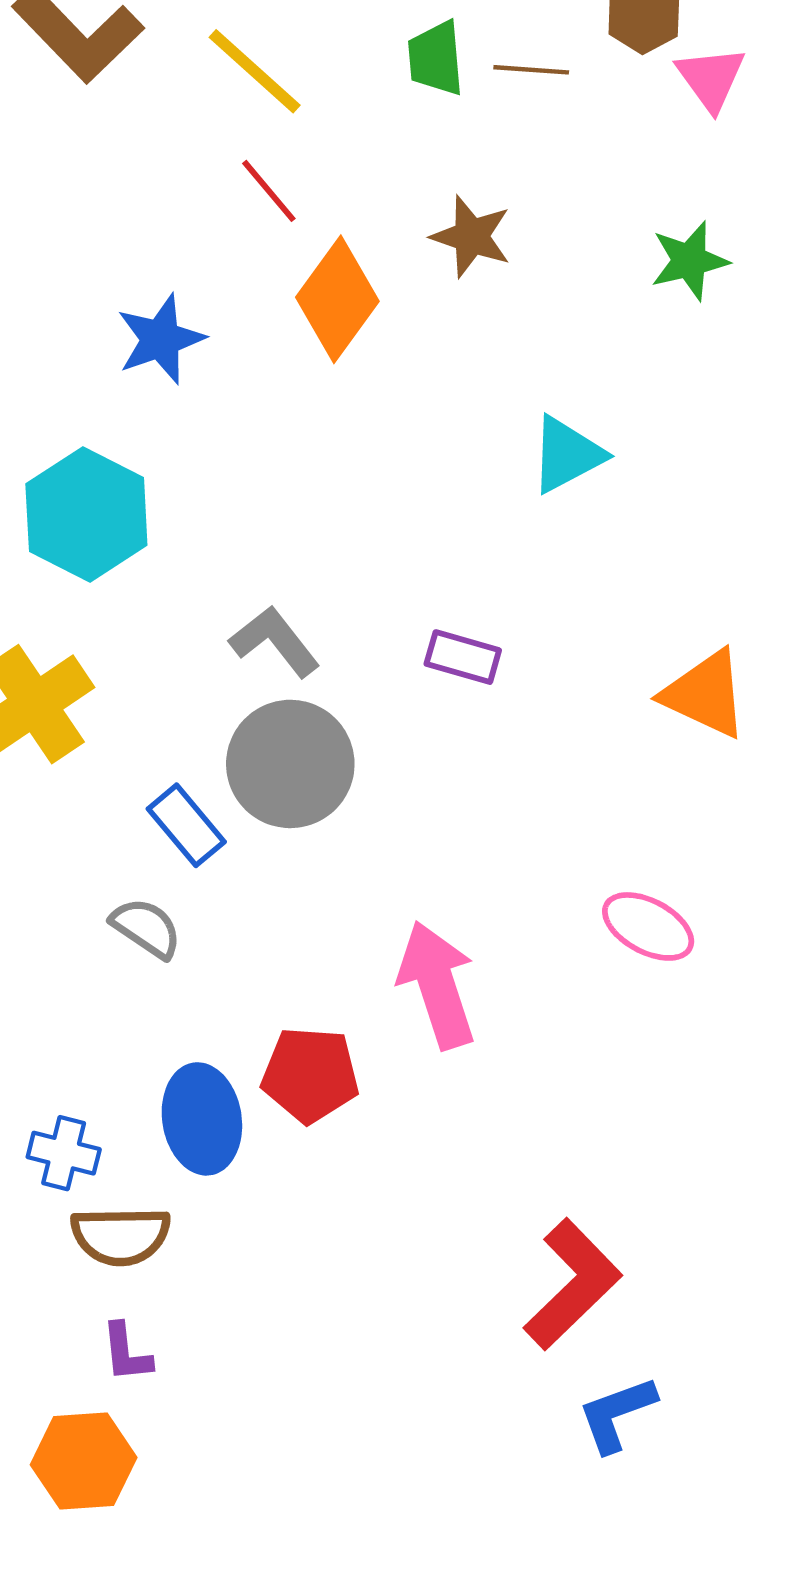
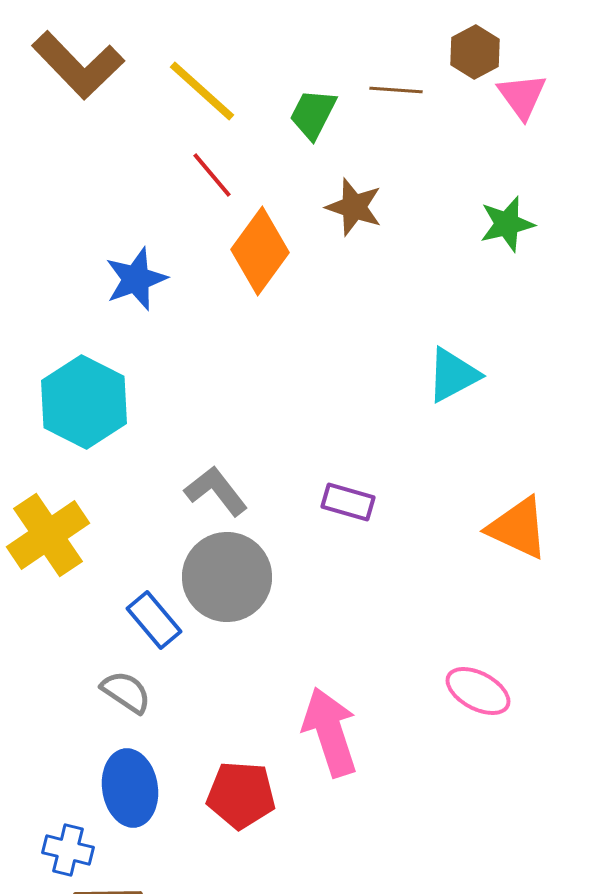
green trapezoid: (436, 58) -> (313, 114), moved, turned 32
cyan triangle: (567, 455) -> (453, 375), moved
blue ellipse: (202, 1119) -> (130, 788), moved

